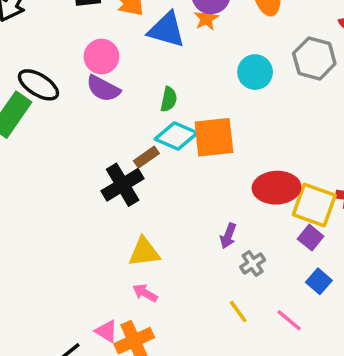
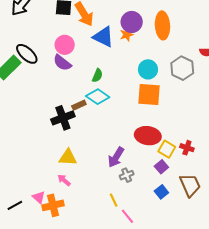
orange square: (214, 137) -> (149, 95), moved
yellow square: (314, 205) -> (167, 149), size x0.7
purple arrow: (228, 236) -> (116, 157), size x1.5
pink line: (289, 320) -> (127, 216), moved

